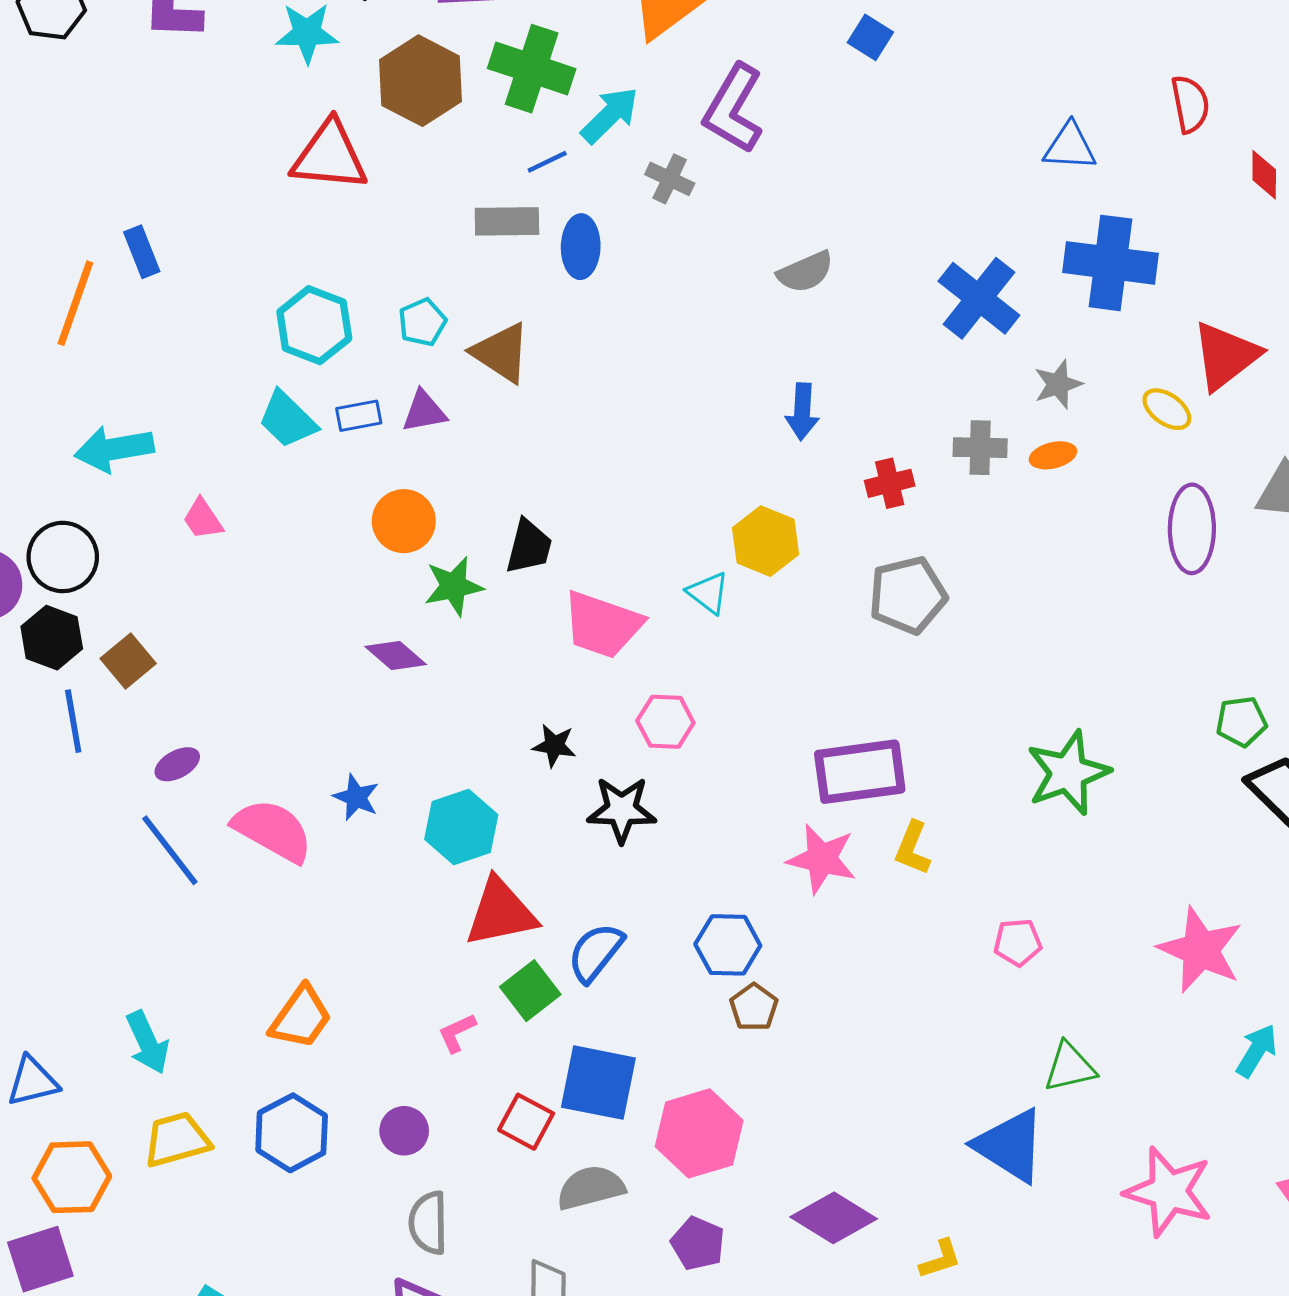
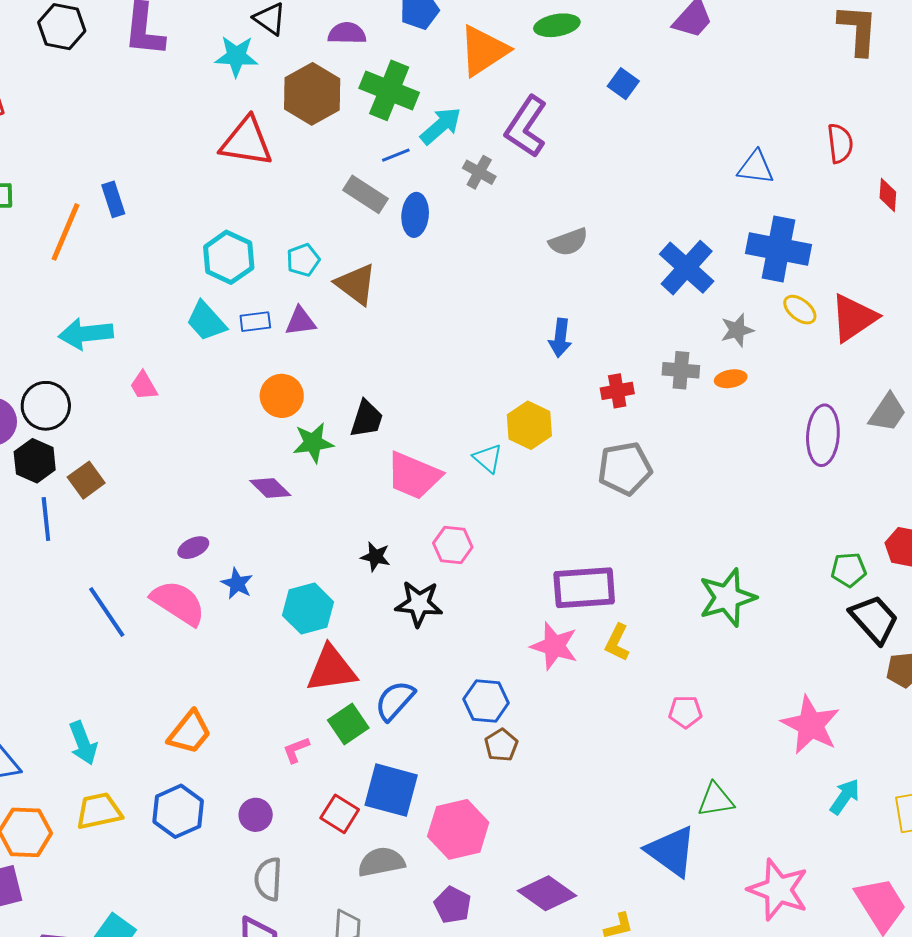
gray rectangle: (507, 221) -> (366, 194), turned 30
yellow ellipse: (1167, 409) -> (800, 310), moved
purple ellipse: (177, 764) -> (193, 548), moved

